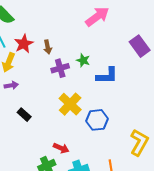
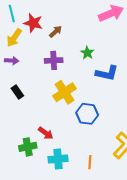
red star: (24, 44) -> (33, 23), turned 30
brown arrow: (48, 47) -> (56, 32), turned -136
purple cross: (60, 68) -> (54, 60), moved

